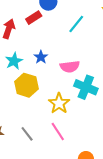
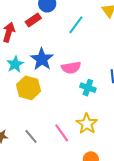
blue star: (41, 57) -> (42, 59), size x1.6
cyan cross: (86, 87) -> (88, 88), size x0.7
yellow star: (59, 103) -> (87, 124), moved

